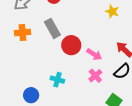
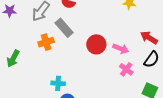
gray rectangle: (52, 28) -> (64, 28), moved
cyan cross: (57, 80) -> (58, 83), moved

